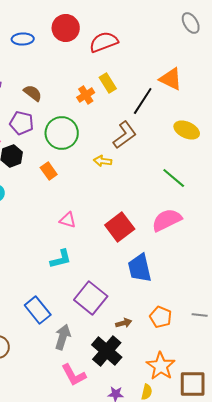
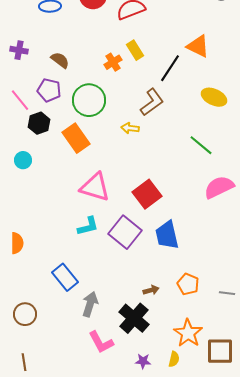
orange rectangle: (49, 171) -> (76, 138), size x1.6
pink triangle: (68, 220) -> (95, 187), size x1.8
pink semicircle: (167, 220) -> (219, 187), moved
purple square: (91, 298) -> (125, 232), moved
gray line: (200, 315) -> (227, 293), moved

